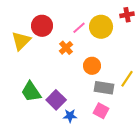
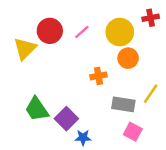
pink line: (79, 28) -> (82, 32), moved
orange cross: (66, 48) -> (98, 76), moved, turned 32
orange circle: (92, 66) -> (128, 58), moved
pink square: (101, 111) -> (133, 132), moved

